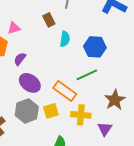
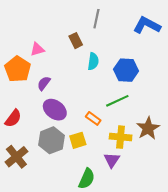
orange rectangle: (65, 91) -> (93, 118), size x0.6
yellow cross: (81, 115) -> (121, 137), moved
purple triangle: (105, 129) -> (112, 160), moved

